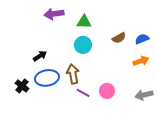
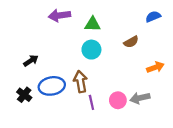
blue semicircle: (142, 39) -> (153, 17), moved
black arrow: (40, 56) -> (31, 61), moved
purple line: (83, 93) -> (91, 102), turned 48
gray arrow: (144, 95) -> (140, 98), moved

